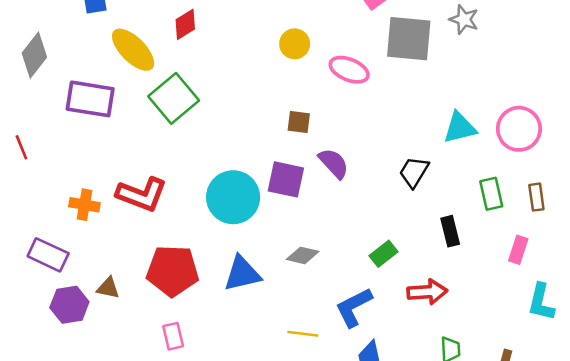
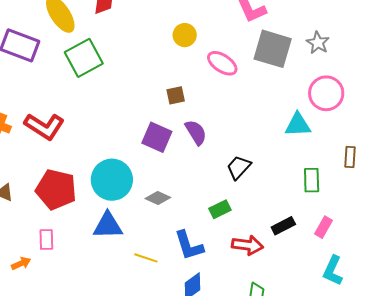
brown square: (299, 122) -> (176, 95), turned -30
pink circle: (519, 129) -> (326, 93), moved
black trapezoid: (414, 172) -> (239, 167), moved
cyan circle: (233, 197) -> (112, 180), moved
brown rectangle: (536, 197) -> (350, 157), moved
black rectangle: (450, 231) -> (283, 226), moved, turned 65
blue triangle: (242, 274) -> (108, 226), moved
blue L-shape: (354, 307) -> (189, 245), turned -92

